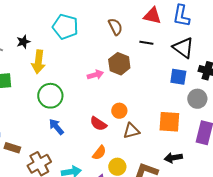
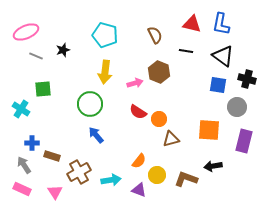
yellow arrow: (38, 62) -> (105, 72), moved
red semicircle: (98, 124) -> (138, 112), moved

